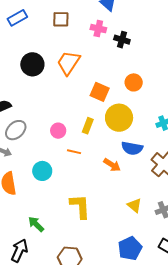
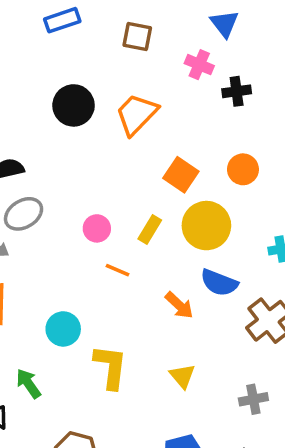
black cross: (122, 40) -> (237, 91), turned -35
cyan circle: (42, 171) -> (63, 329), moved
yellow triangle: (134, 205) -> (182, 376), moved

